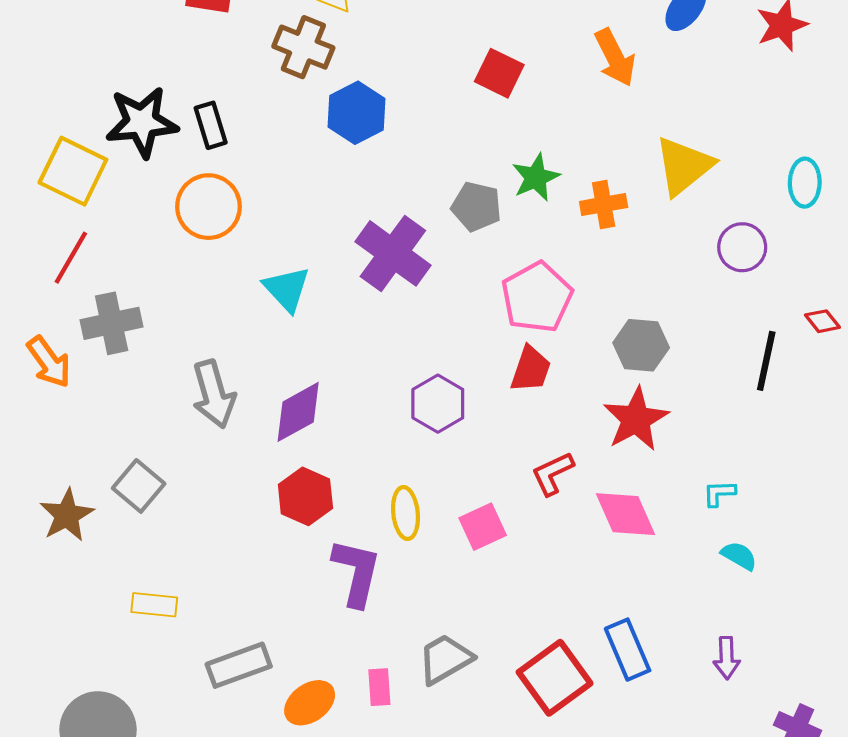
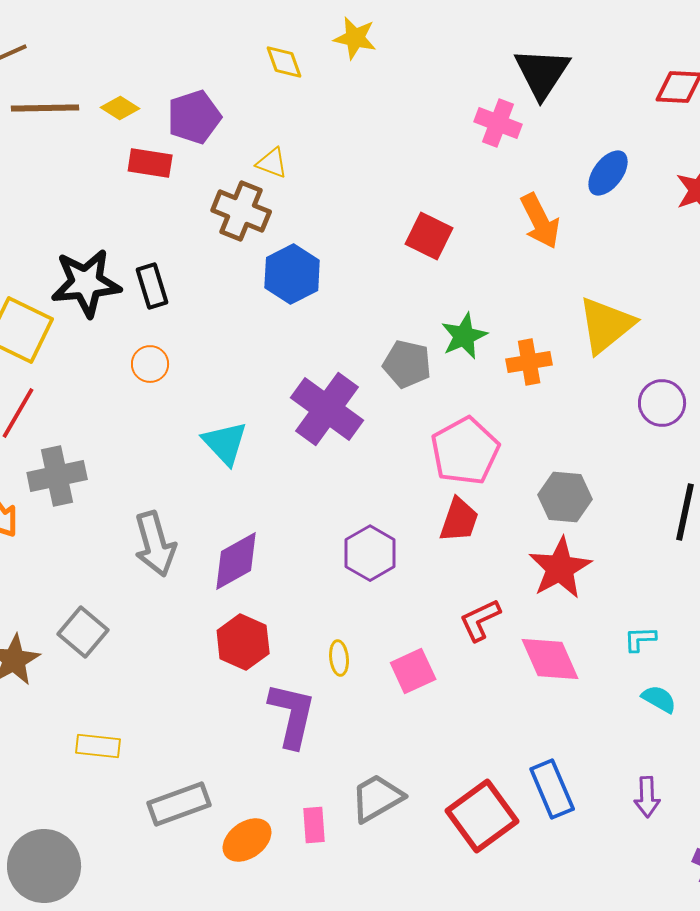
orange circle: (208, 207) -> (150, 364), size x0.6
yellow ellipse: (405, 513) -> (339, 658), size x0.7

